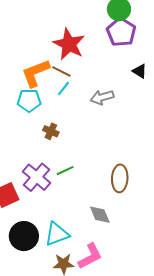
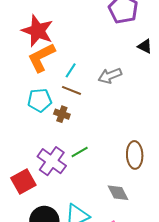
red star: (69, 44) -> (37, 31), moved
brown line: (61, 72) -> (72, 90), moved
cyan pentagon: (29, 100) -> (40, 100), moved

